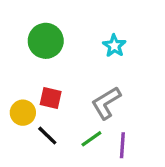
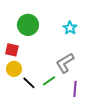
red square: (51, 98) -> (12, 50), moved
green line: (91, 139) -> (49, 81), moved

